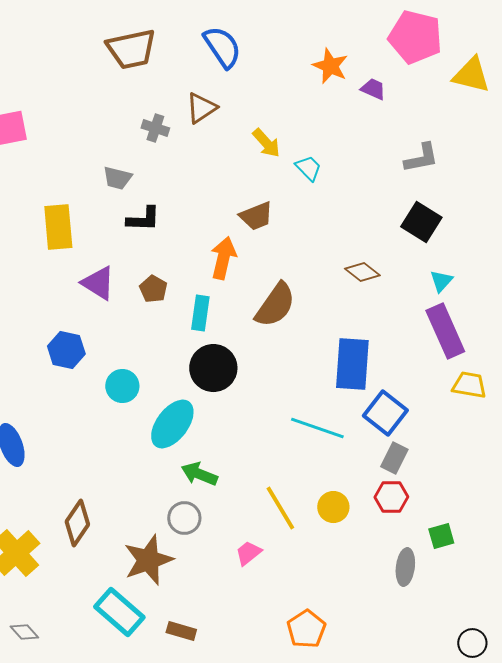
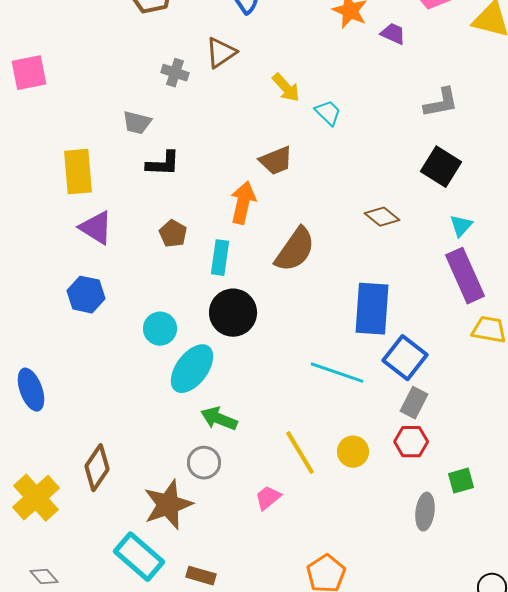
purple triangle: (98, 283) -> (96, 228), moved
cyan circle: (122, 386) -> (160, 329), moved

